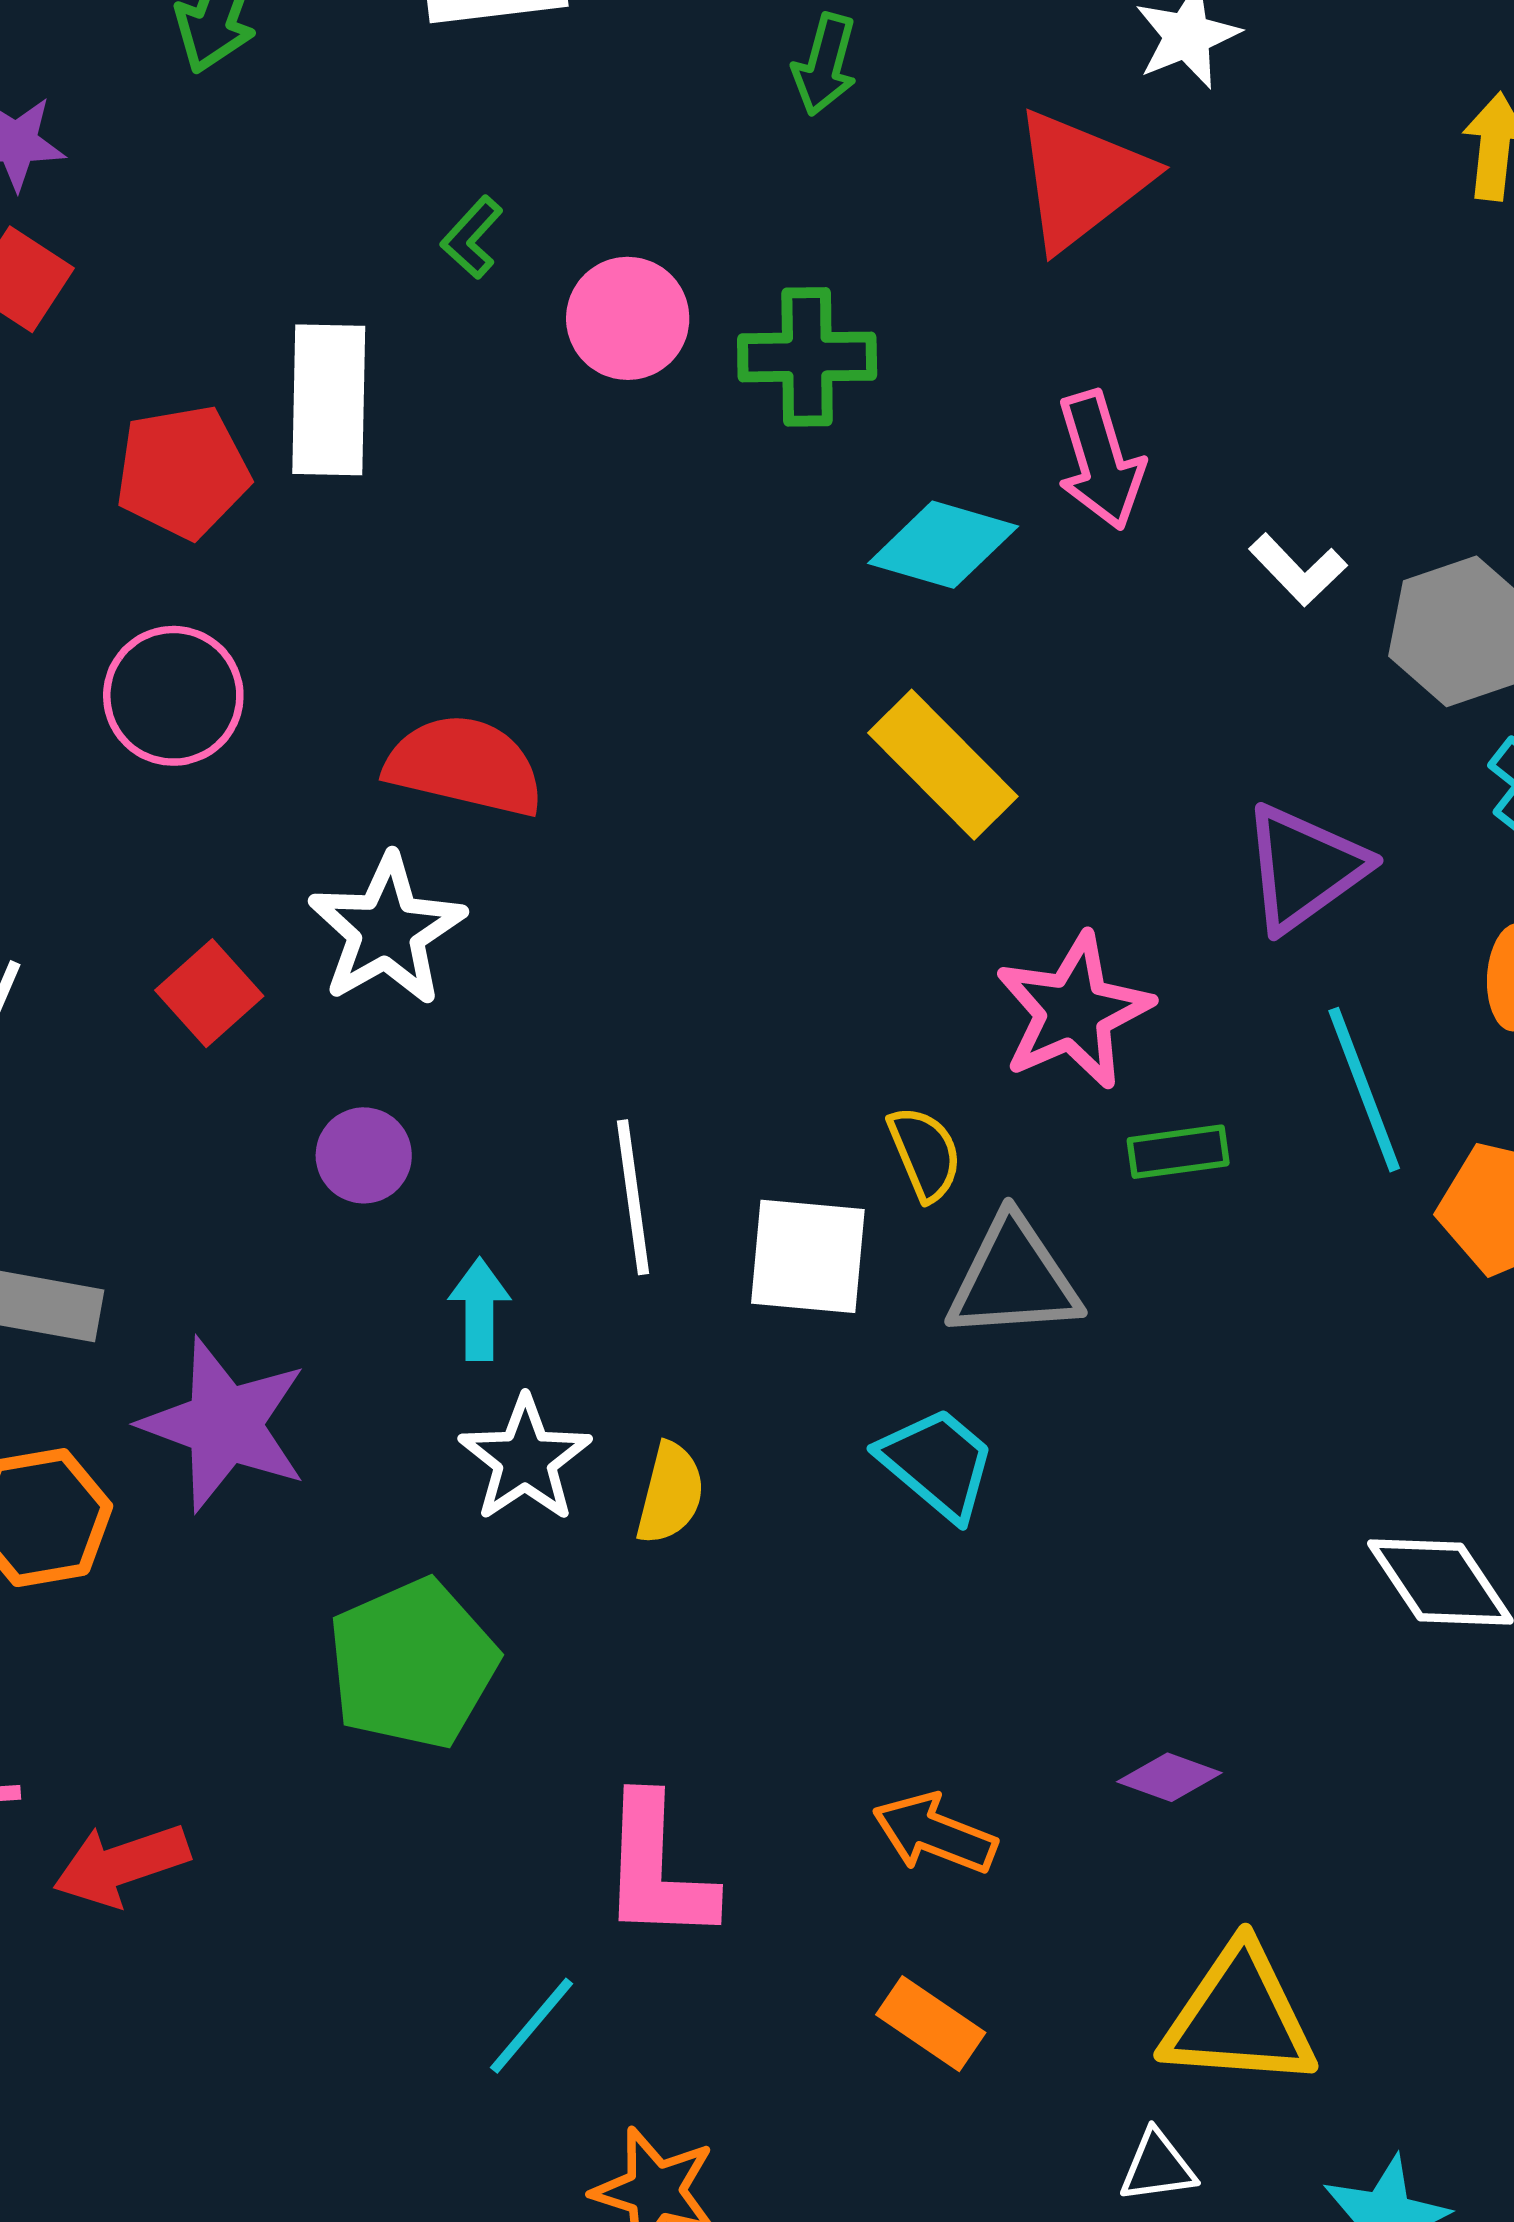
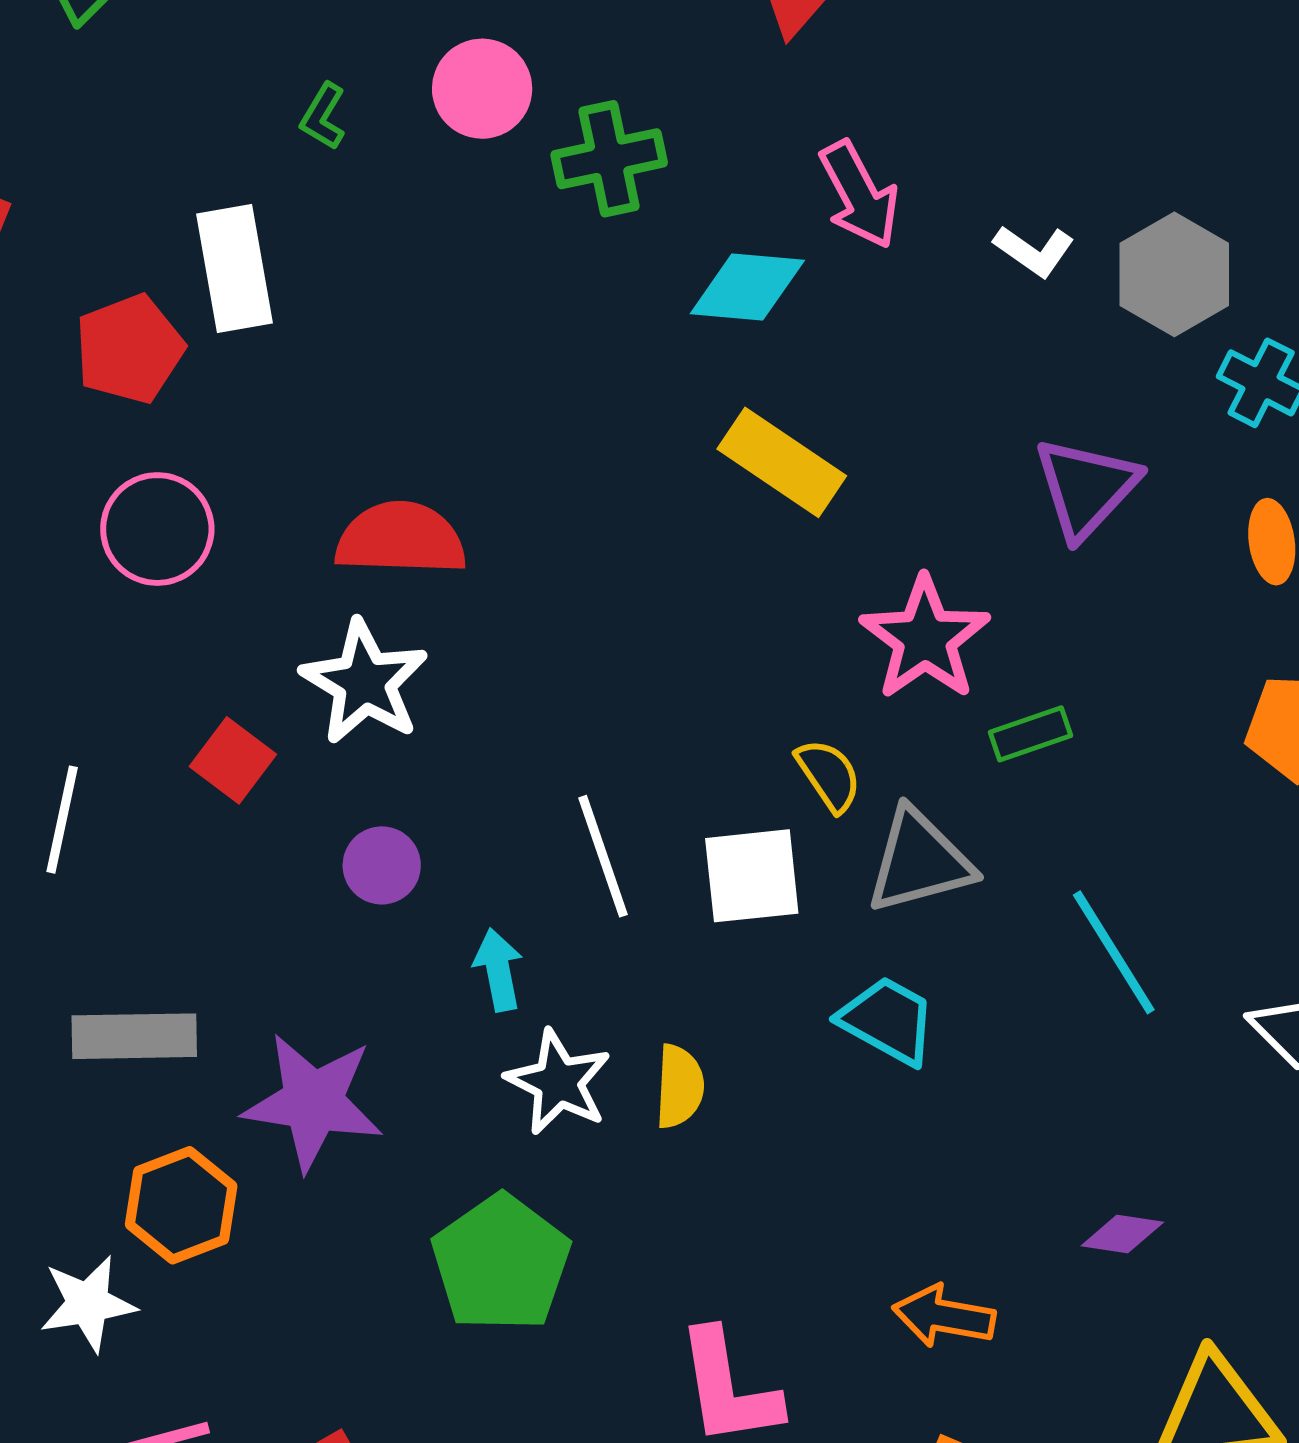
pink circle: (628, 318) -> (482, 89), moved
cyan line: (1364, 1090) -> (1114, 952), moved

